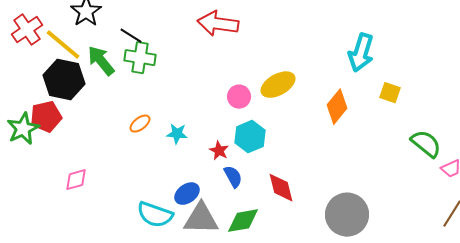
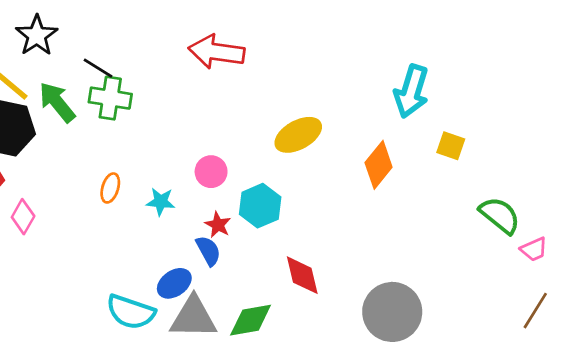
pink circle: (239, 97) -> (211, 172), moved
orange ellipse: (140, 124) -> (110, 188), turned -35
blue semicircle: (233, 177) -> (208, 251), moved
pink diamond: (76, 180) -> (23, 217), moved, turned -45

